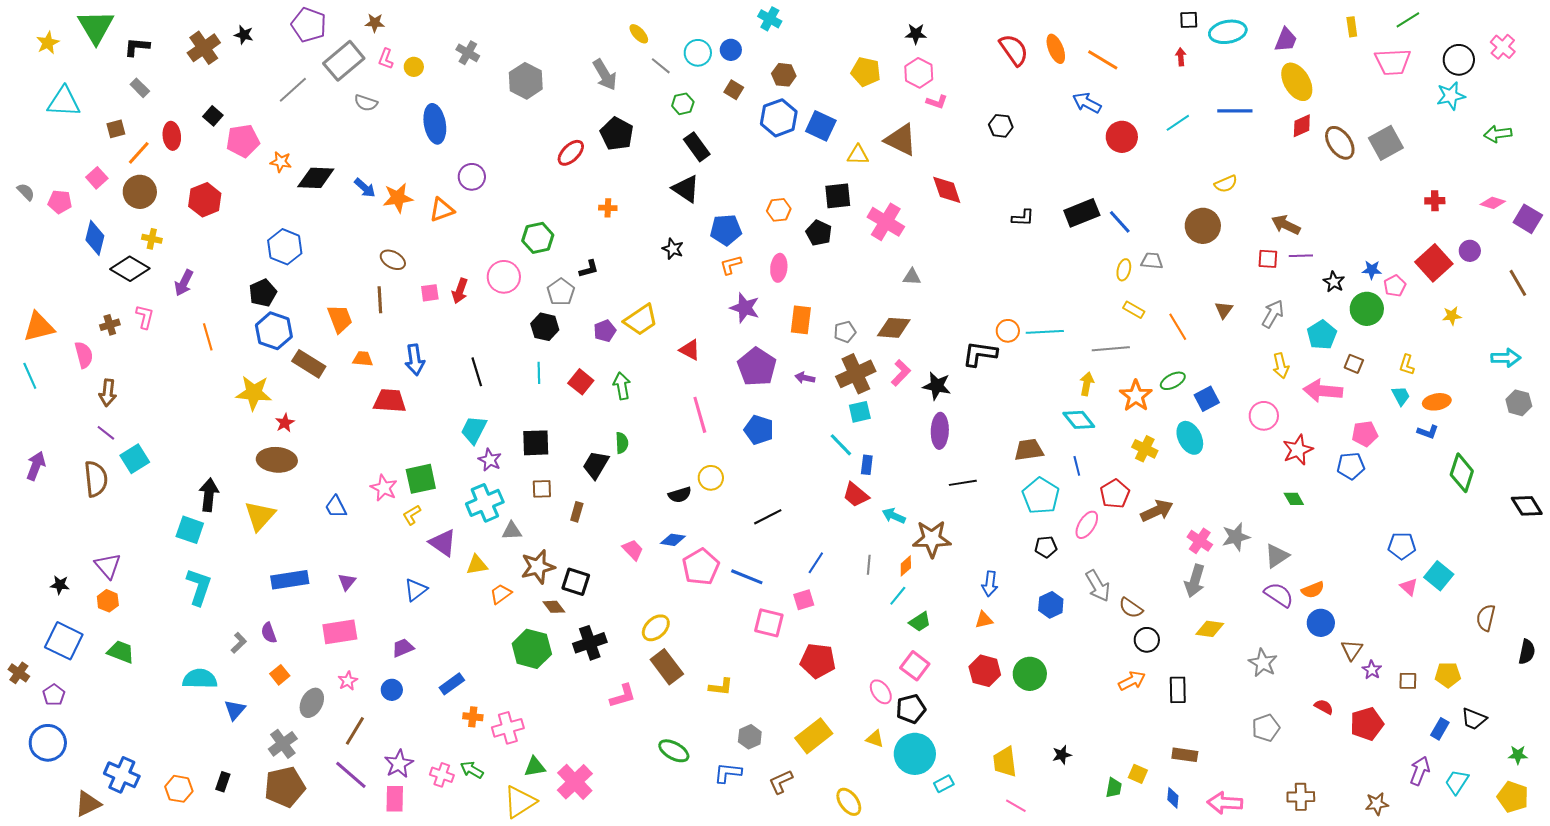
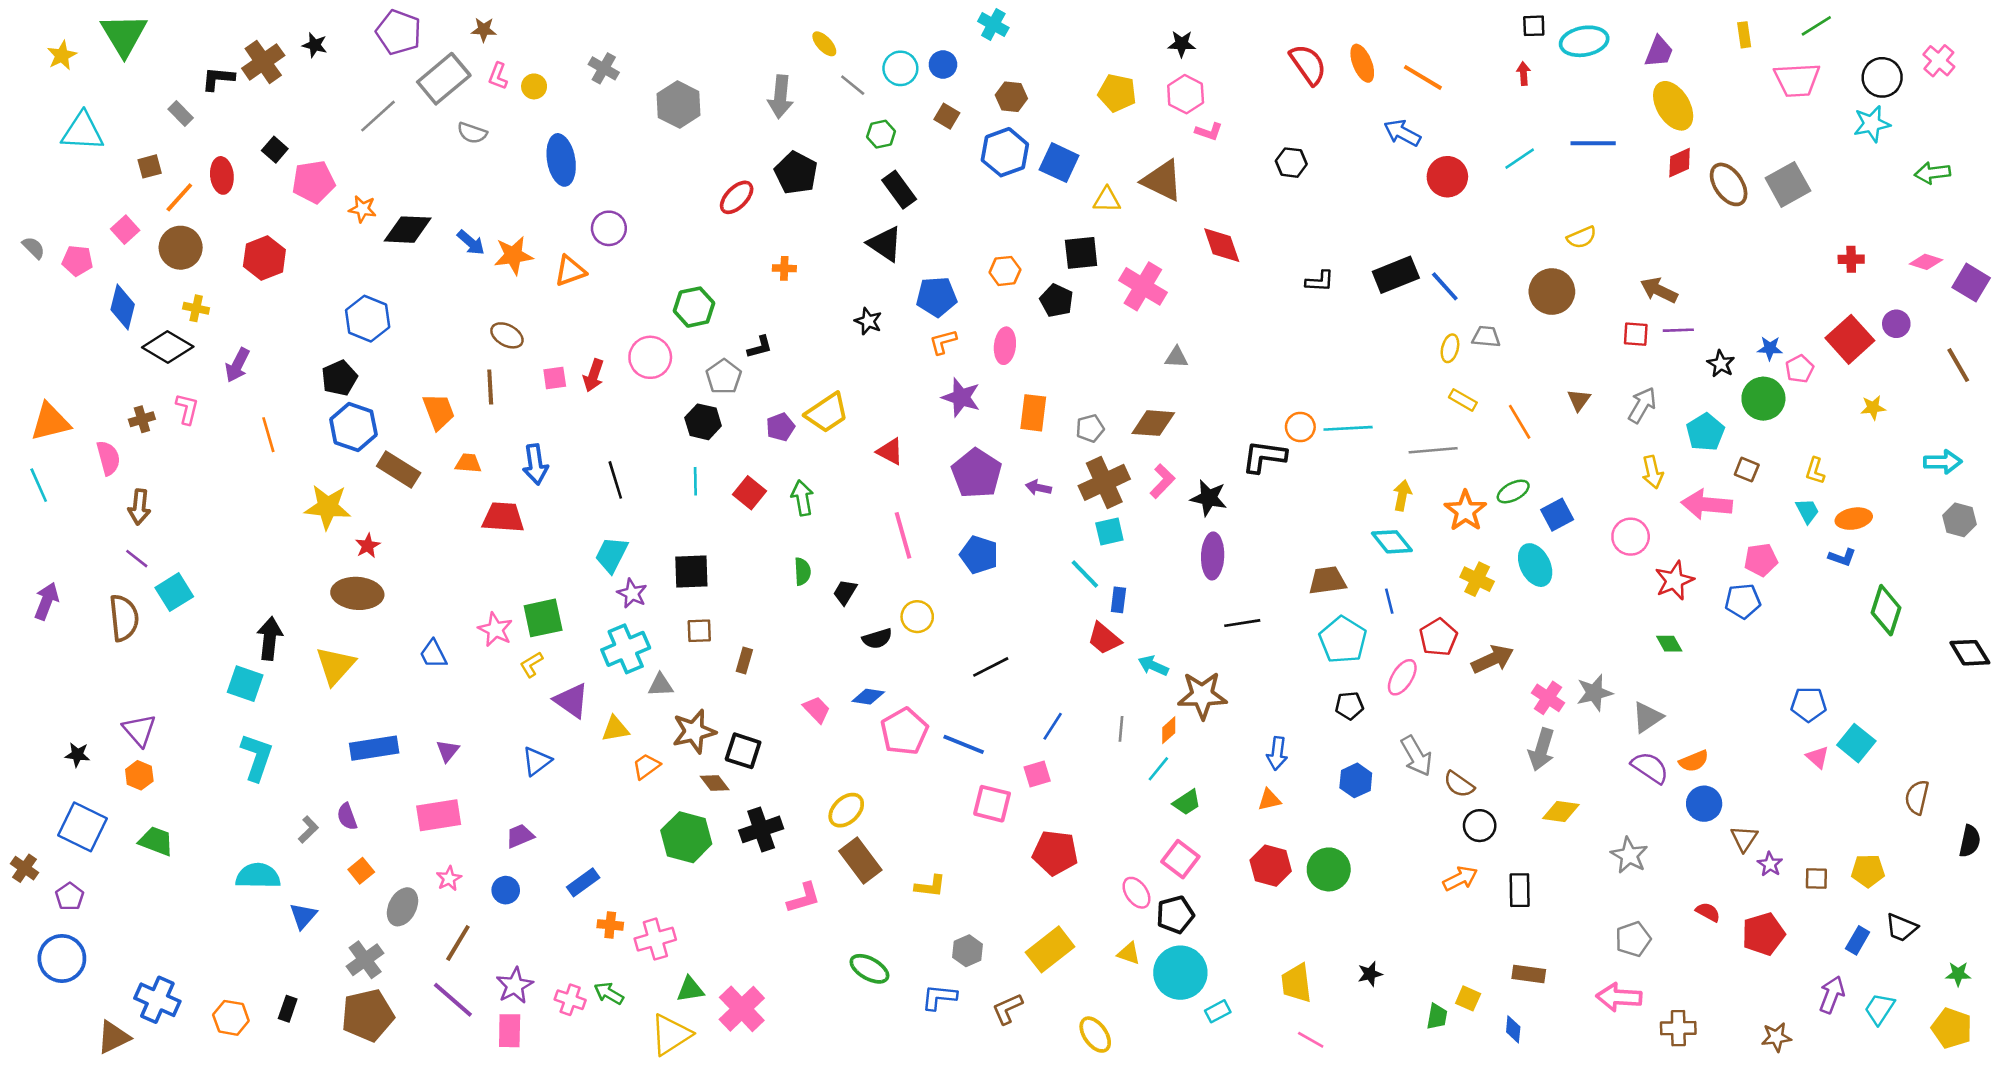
black L-shape: (137, 47) -> (218, 79), moved
gray arrow: (605, 75) -> (780, 97), turned 36
black trapezoid: (596, 465) -> (845, 592), moved, size x0.7
pink arrow: (1225, 803) -> (1619, 997), moved

